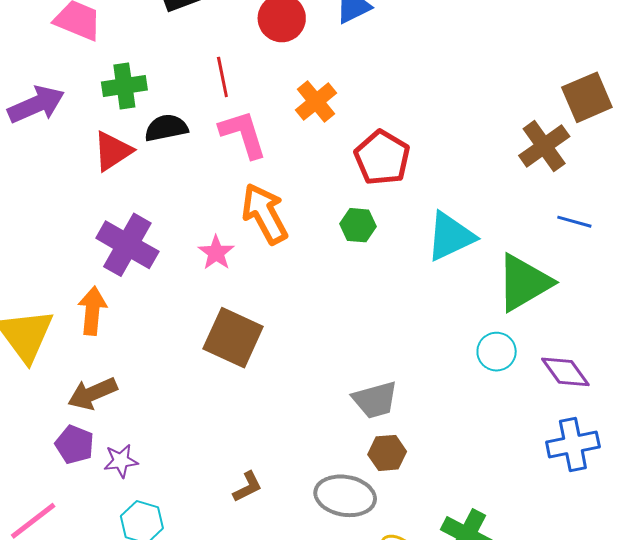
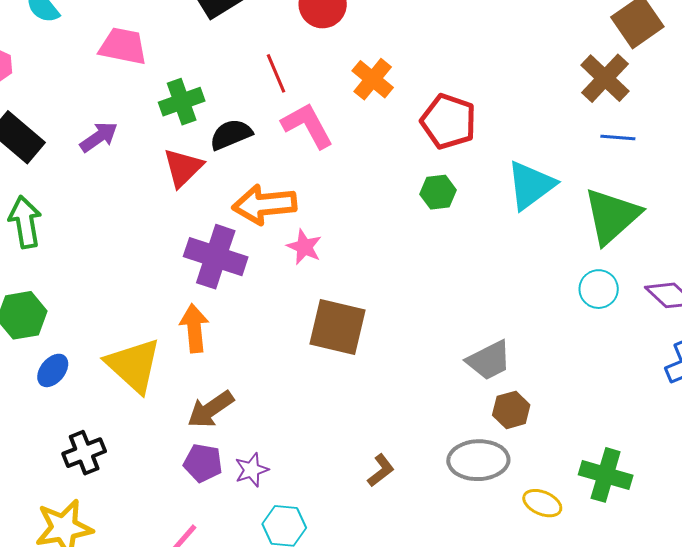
purple arrow: (36, 105) -> (99, 137), size x0.7
orange arrow: (265, 214) -> (264, 204), moved, turned -56
blue line: (574, 222) -> (618, 137), moved

